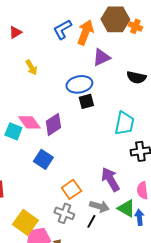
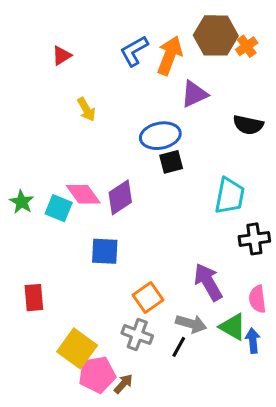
orange cross: (135, 26) -> (247, 46), turned 32
blue square: (43, 159) -> (105, 251), turned -30

